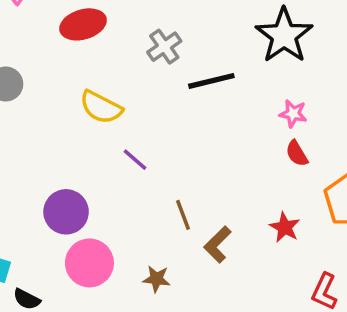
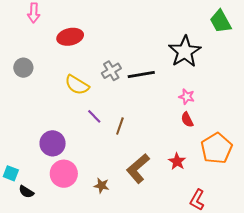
gray cross: (164, 47) -> (111, 71), moved
brown line: (183, 215) -> (120, 126), moved, turned 36
brown L-shape: (218, 245) -> (138, 168), size x1.4

